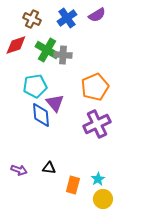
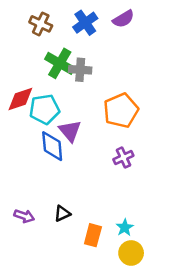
red diamond: (16, 45) -> (20, 99), moved
purple cross: (97, 124) -> (123, 158), size x0.6
black triangle: (49, 168) -> (62, 214), turned -32

